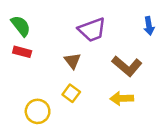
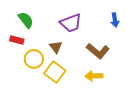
green semicircle: (21, 26) -> (26, 20), moved
yellow square: (71, 93) -> (55, 72), size x1.5
yellow circle: (38, 111) -> (34, 59), moved

